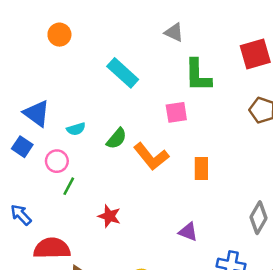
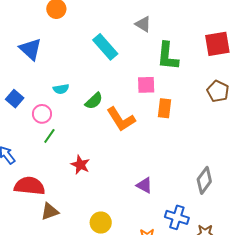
gray triangle: (174, 32) -> (143, 24), moved
blue triangle: (37, 113) -> (30, 49), moved
orange rectangle: (201, 169) -> (164, 108), moved

